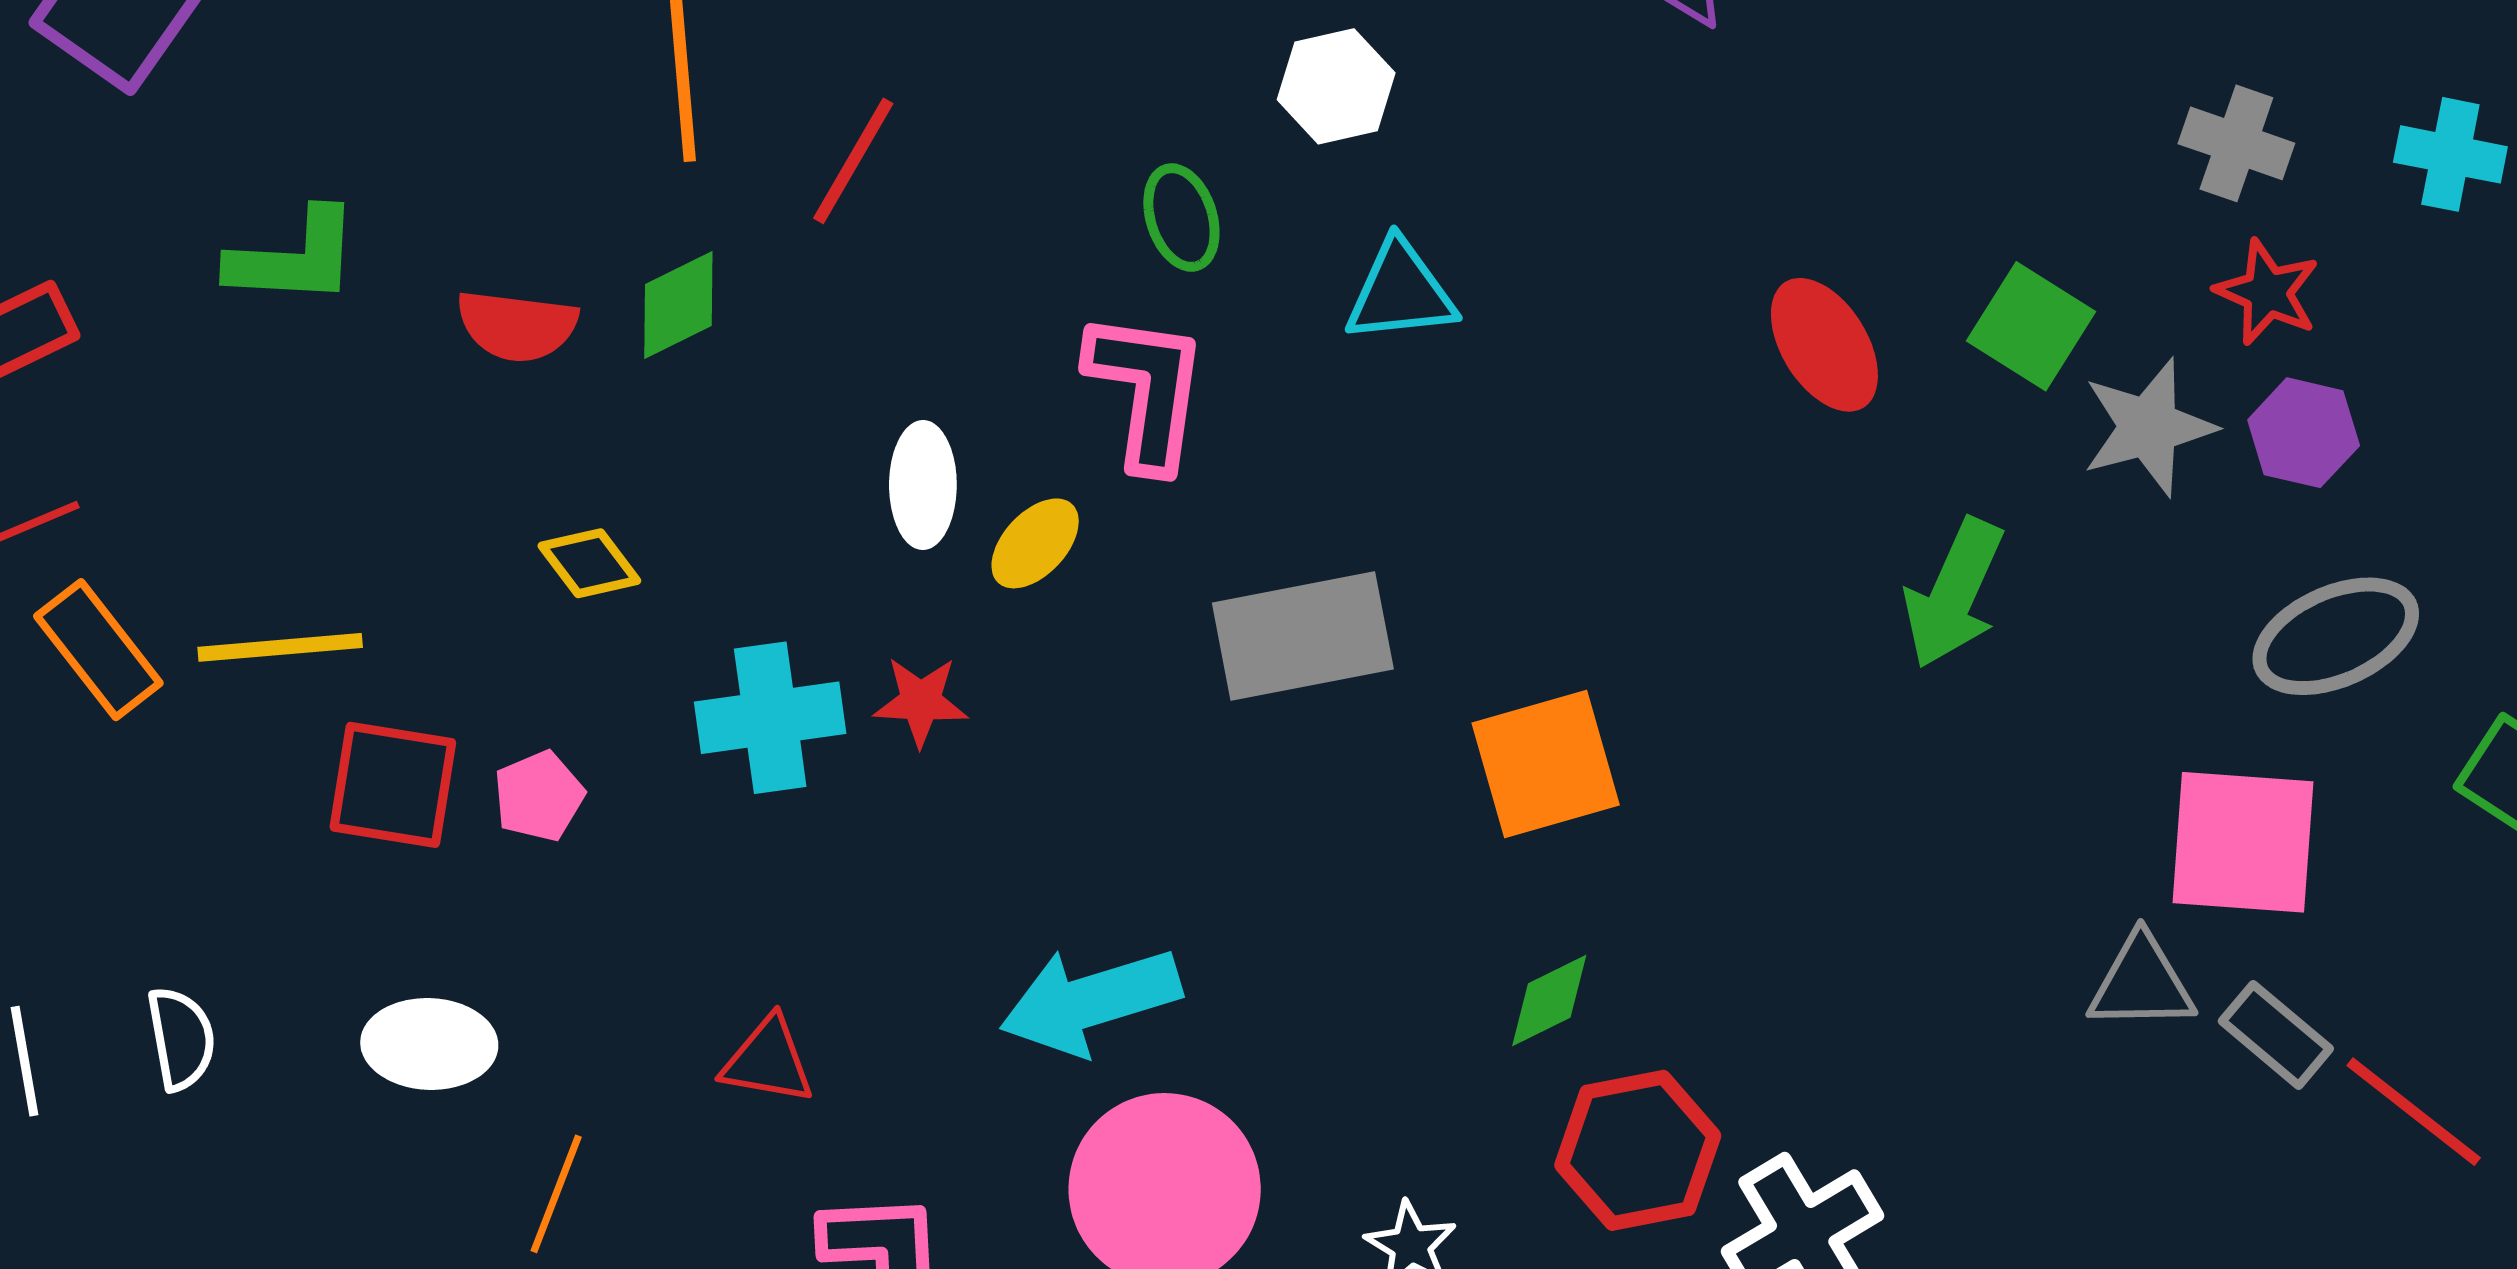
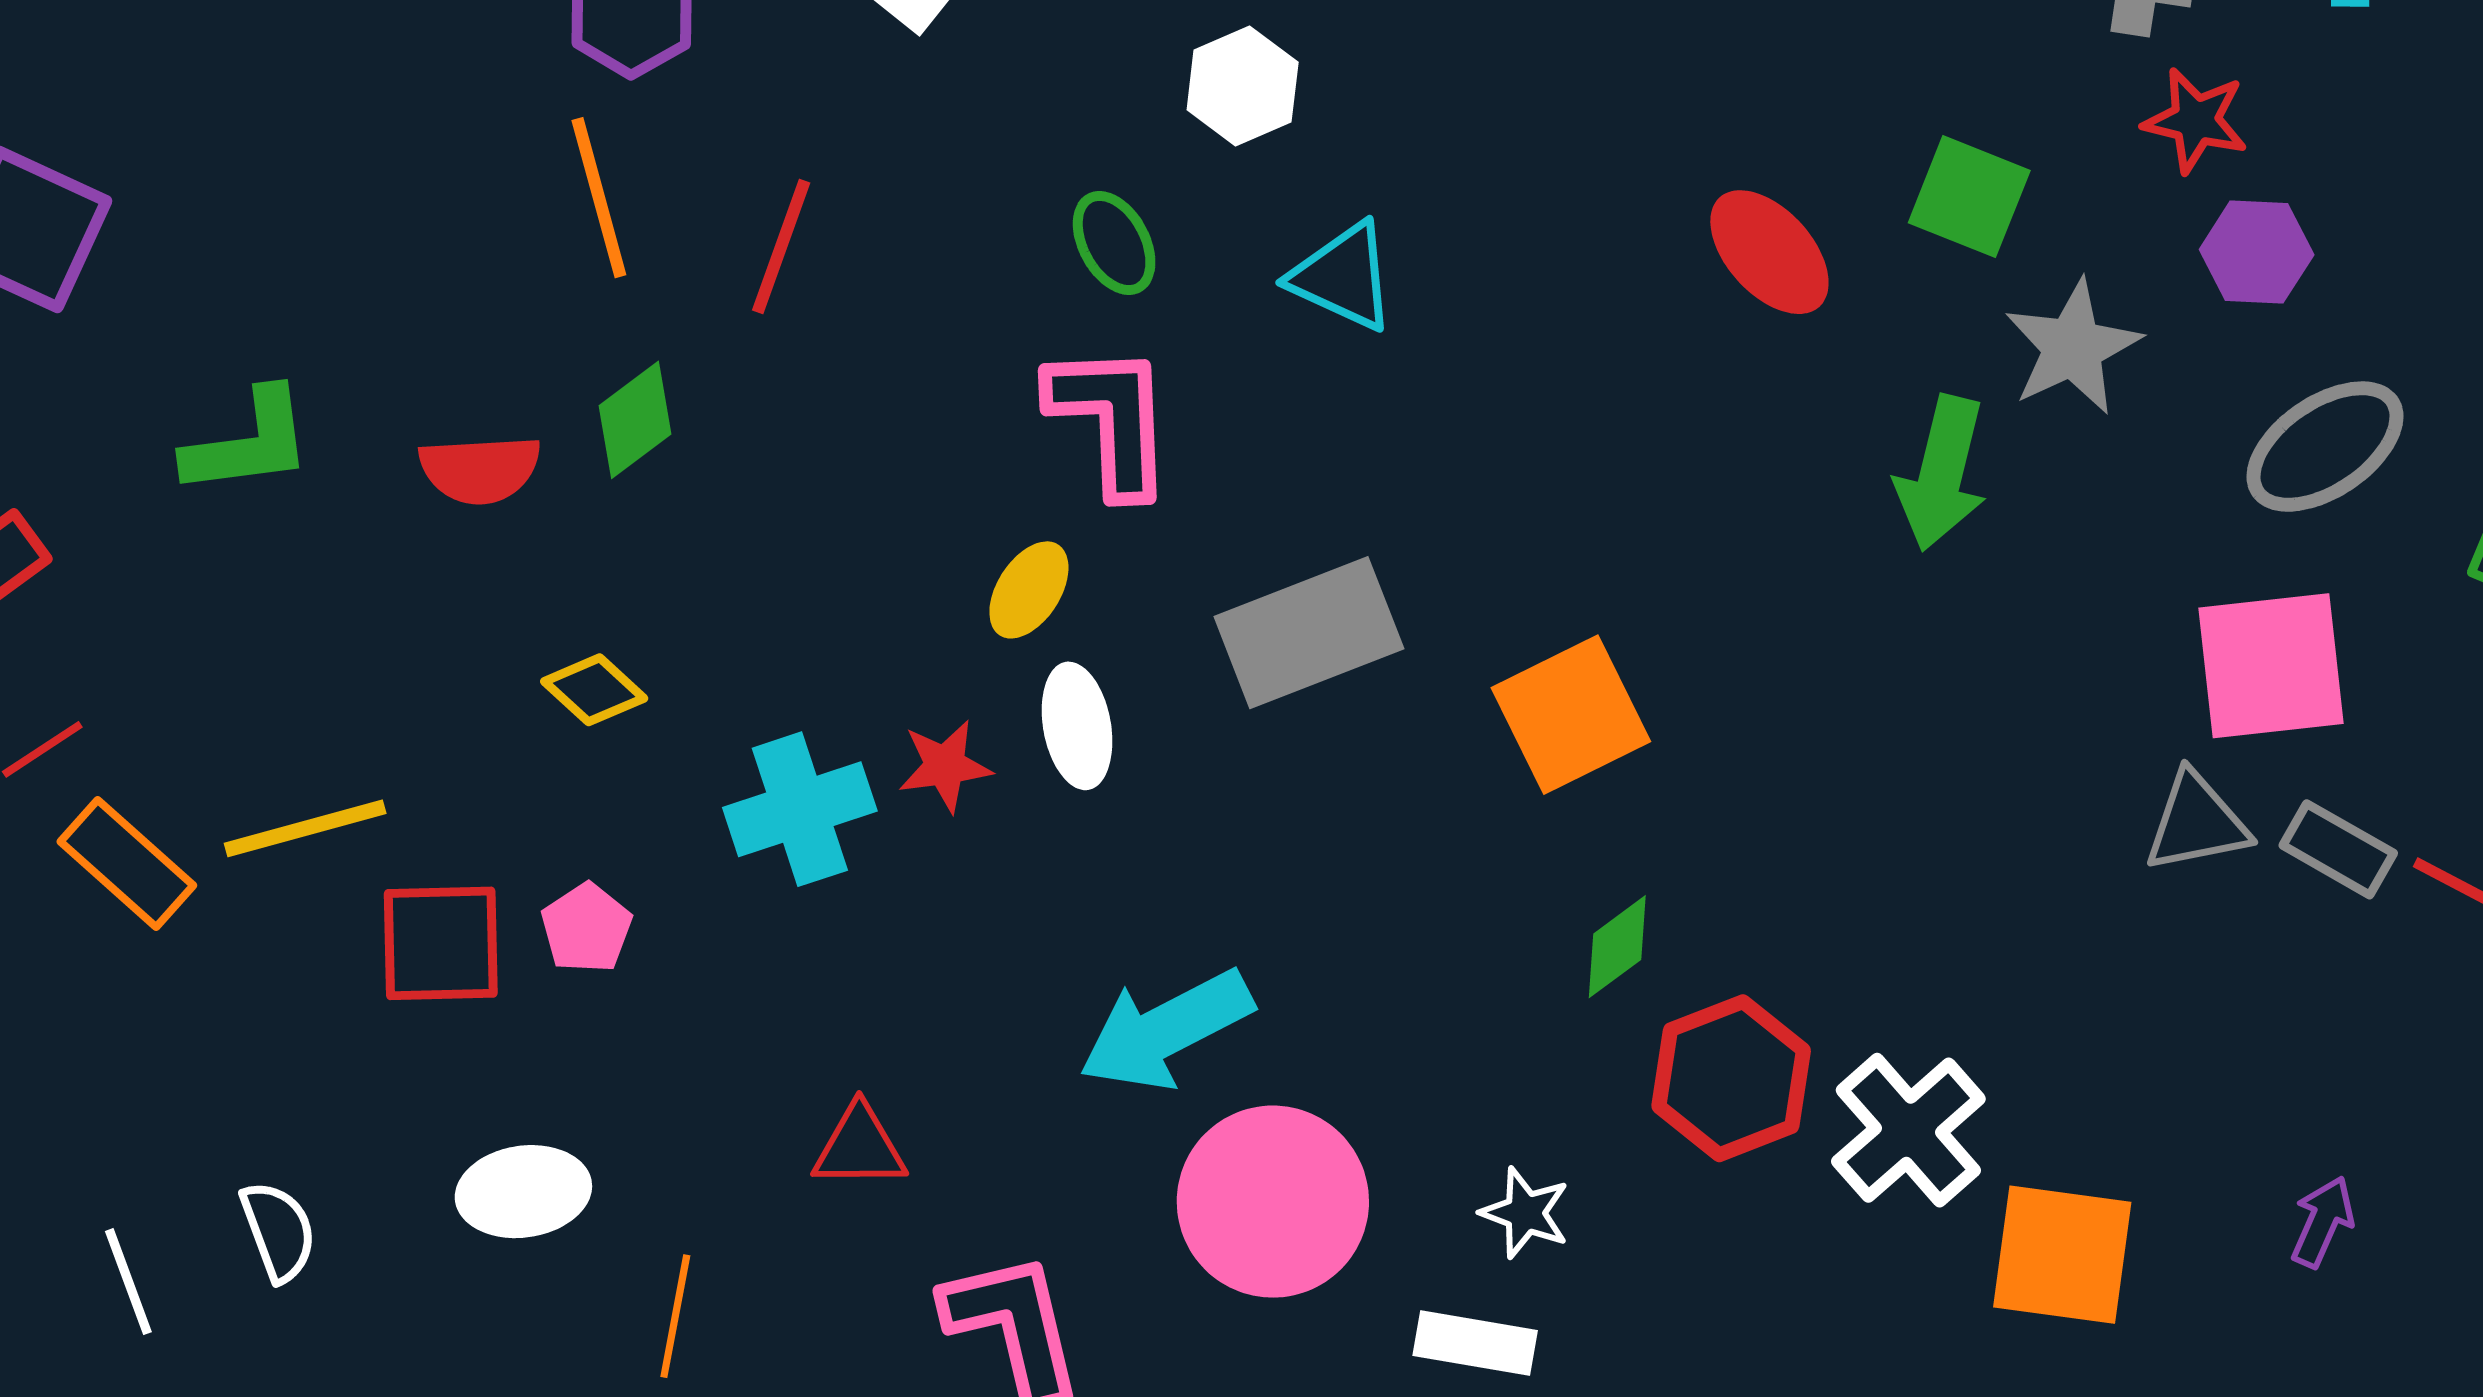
cyan triangle: (1400, 292) -> (1343, 277), turned 41
gray star: (2148, 427) -> (2073, 347), moved
white ellipse: (923, 485) -> (1077, 726), moved

